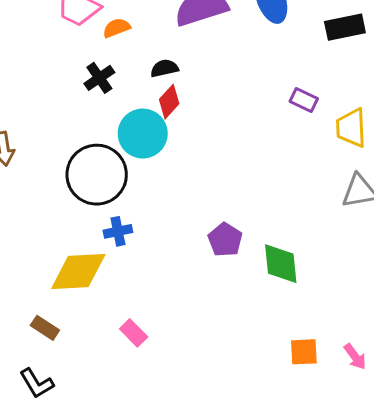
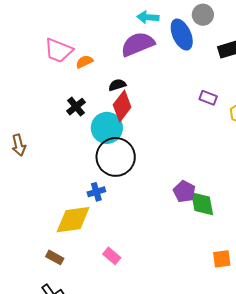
black cross: (99, 78) -> (76, 107), moved
red diamond: (169, 102) -> (122, 106), size x1.4
black circle: (97, 175) -> (116, 157), moved
purple pentagon: (225, 240) -> (184, 192), moved

